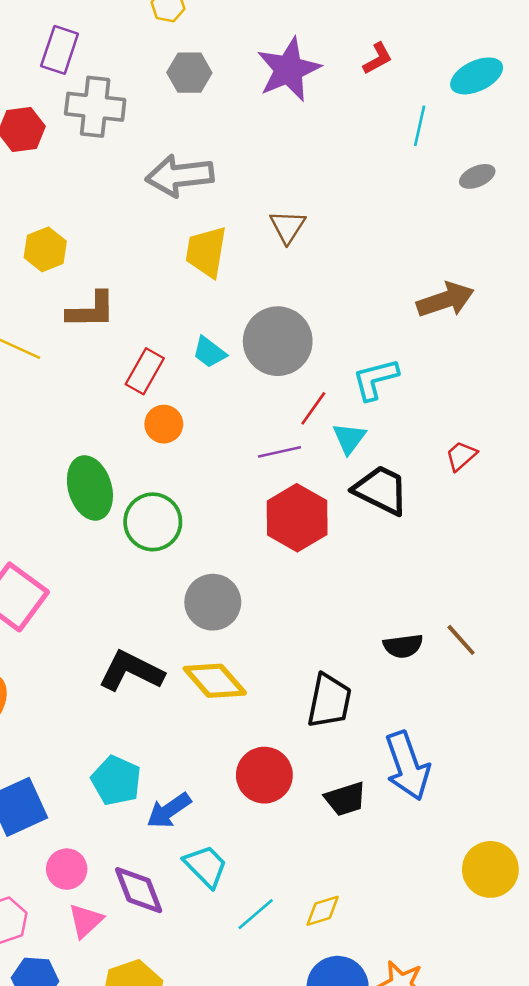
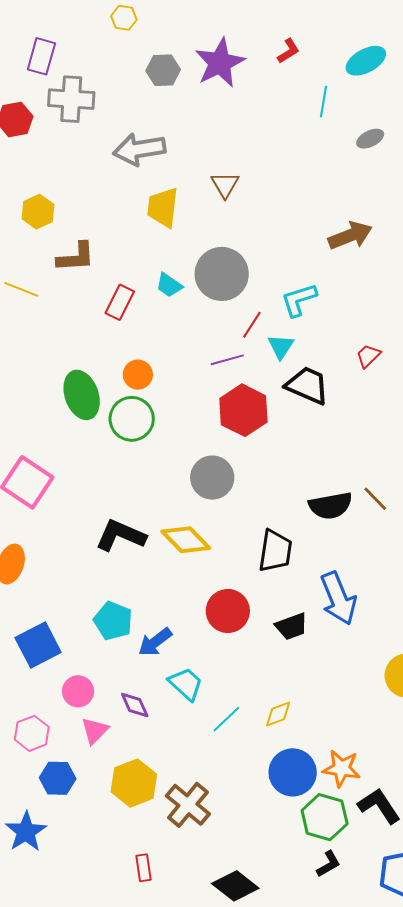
gray hexagon: (189, 73) -> (163, 70), moved
orange circle: (164, 424) -> (138, 375), moved
gray circle: (213, 602) -> (212, 478), moved
black semicircle: (403, 646) -> (330, 506), size x1.4
purple diamond: (139, 890) -> (135, 705), size x0.7

